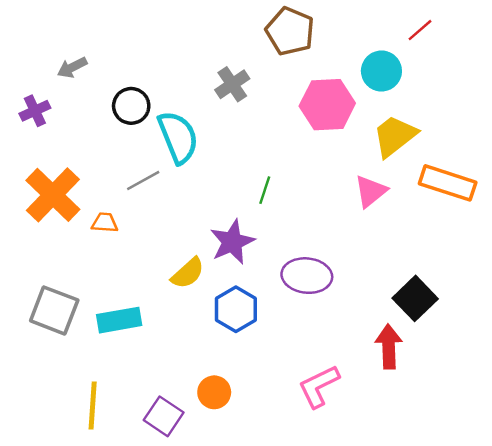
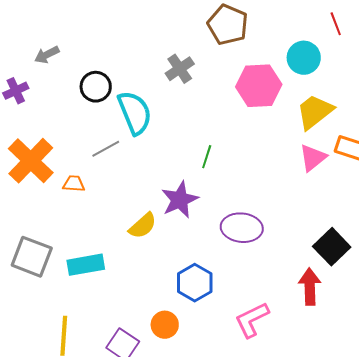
red line: (420, 30) -> (336, 24), turned -70
pink triangle: (371, 191) -> (313, 158), moved
blue hexagon: (236, 309) -> (195, 283), moved

